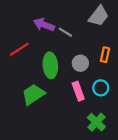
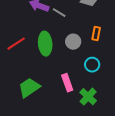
red line: (19, 49) -> (16, 44), moved
pink rectangle: (78, 91) -> (67, 83), moved
green trapezoid: (33, 94) -> (29, 88), moved

